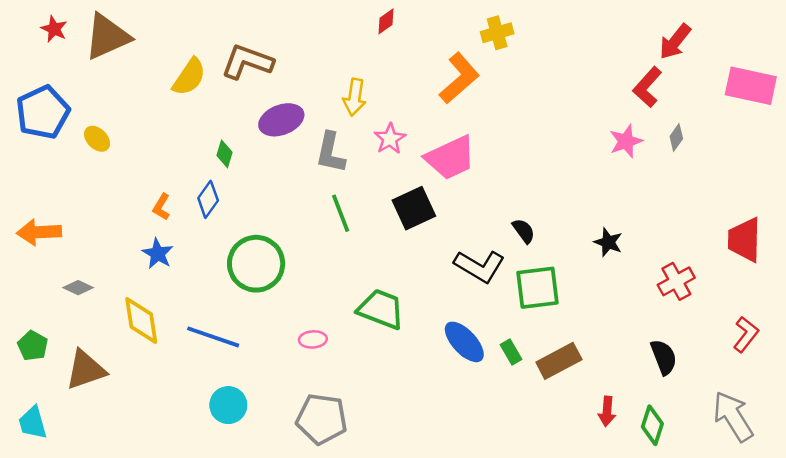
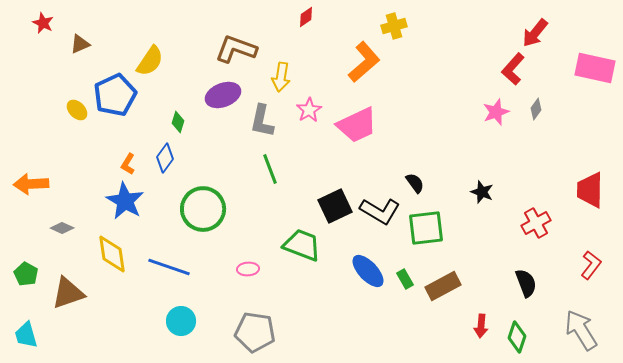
brown triangle: (107, 37) -> (80, 44), moved, size x0.5
brown L-shape: (247, 62) -> (236, 49), moved
blue pentagon: (43, 112) -> (115, 95), moved
black square: (414, 208) -> (335, 206), moved
blue star: (158, 254) -> (125, 201), size x1.5

